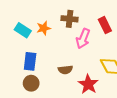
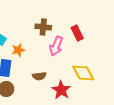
orange star: (44, 28) -> (18, 50), moved

